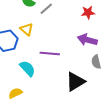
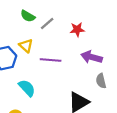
red star: (88, 13) -> (77, 30), moved
purple line: (50, 54) -> (51, 60), moved

